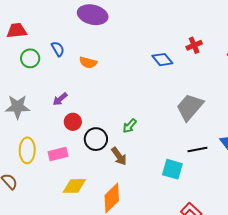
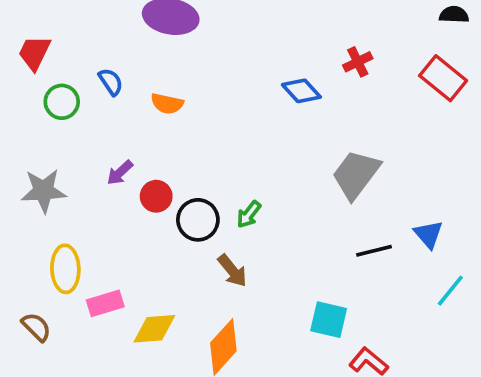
red trapezoid: (17, 31) -> (34, 53), turned -55
red circle: (73, 122) -> (156, 196), moved
black circle: (96, 139) -> (198, 220), moved
pink rectangle: (58, 154) -> (105, 303), moved
cyan square: (172, 169) -> (329, 320), moved

